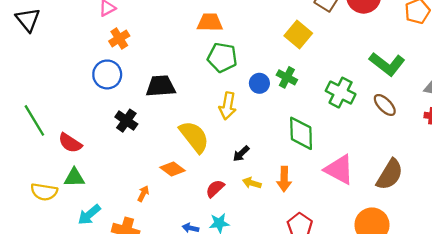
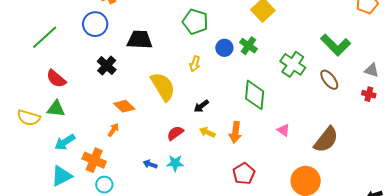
yellow arrow: (228, 106) -> (195, 64), size x0.7
green line: (34, 120) -> (45, 37), moved, turned 72
orange diamond: (173, 169) -> (124, 106), moved
pink triangle: (339, 170) -> (283, 130), size x0.5

